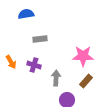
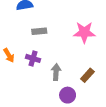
pink star: (83, 56) -> (84, 32), moved

